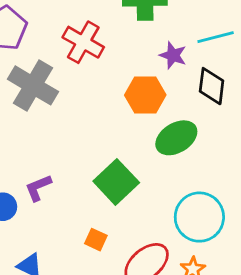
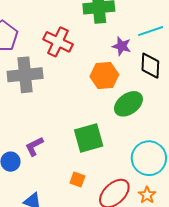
gray cross: (33, 85) -> (25, 75), turned -32
green square: (116, 182) -> (89, 138), turned 32

